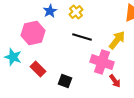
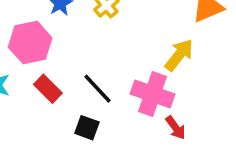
black line: (82, 37) -> (98, 89), moved, turned 30
red rectangle: (38, 69) -> (48, 89), moved

